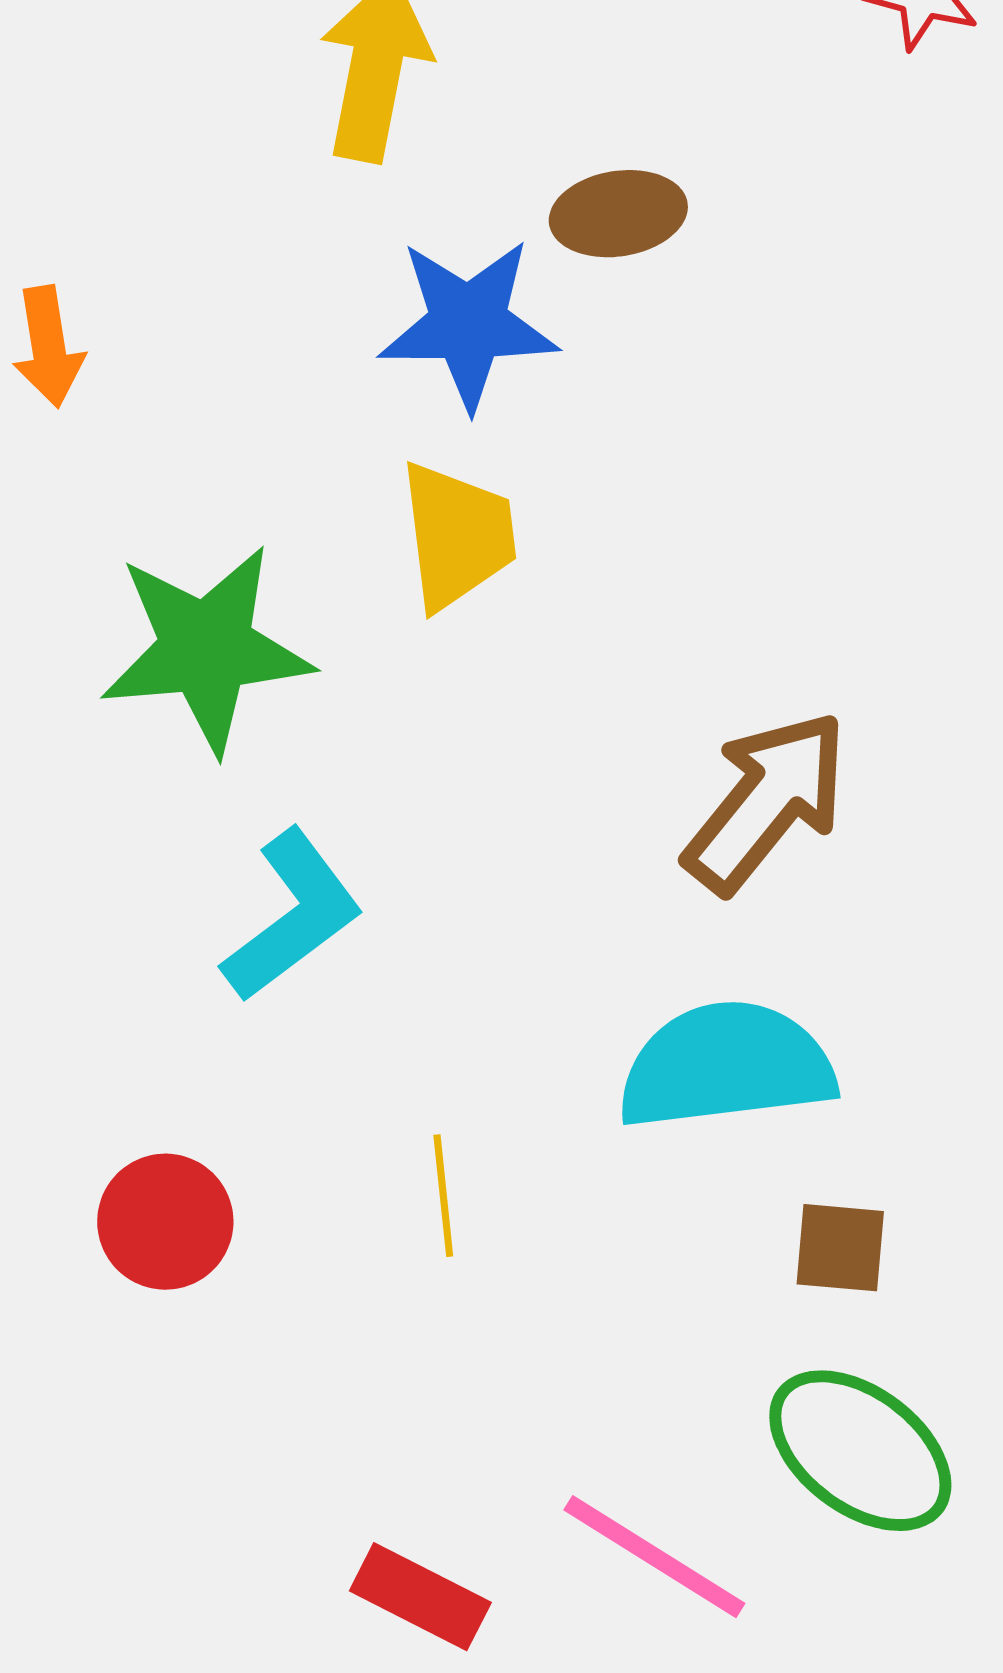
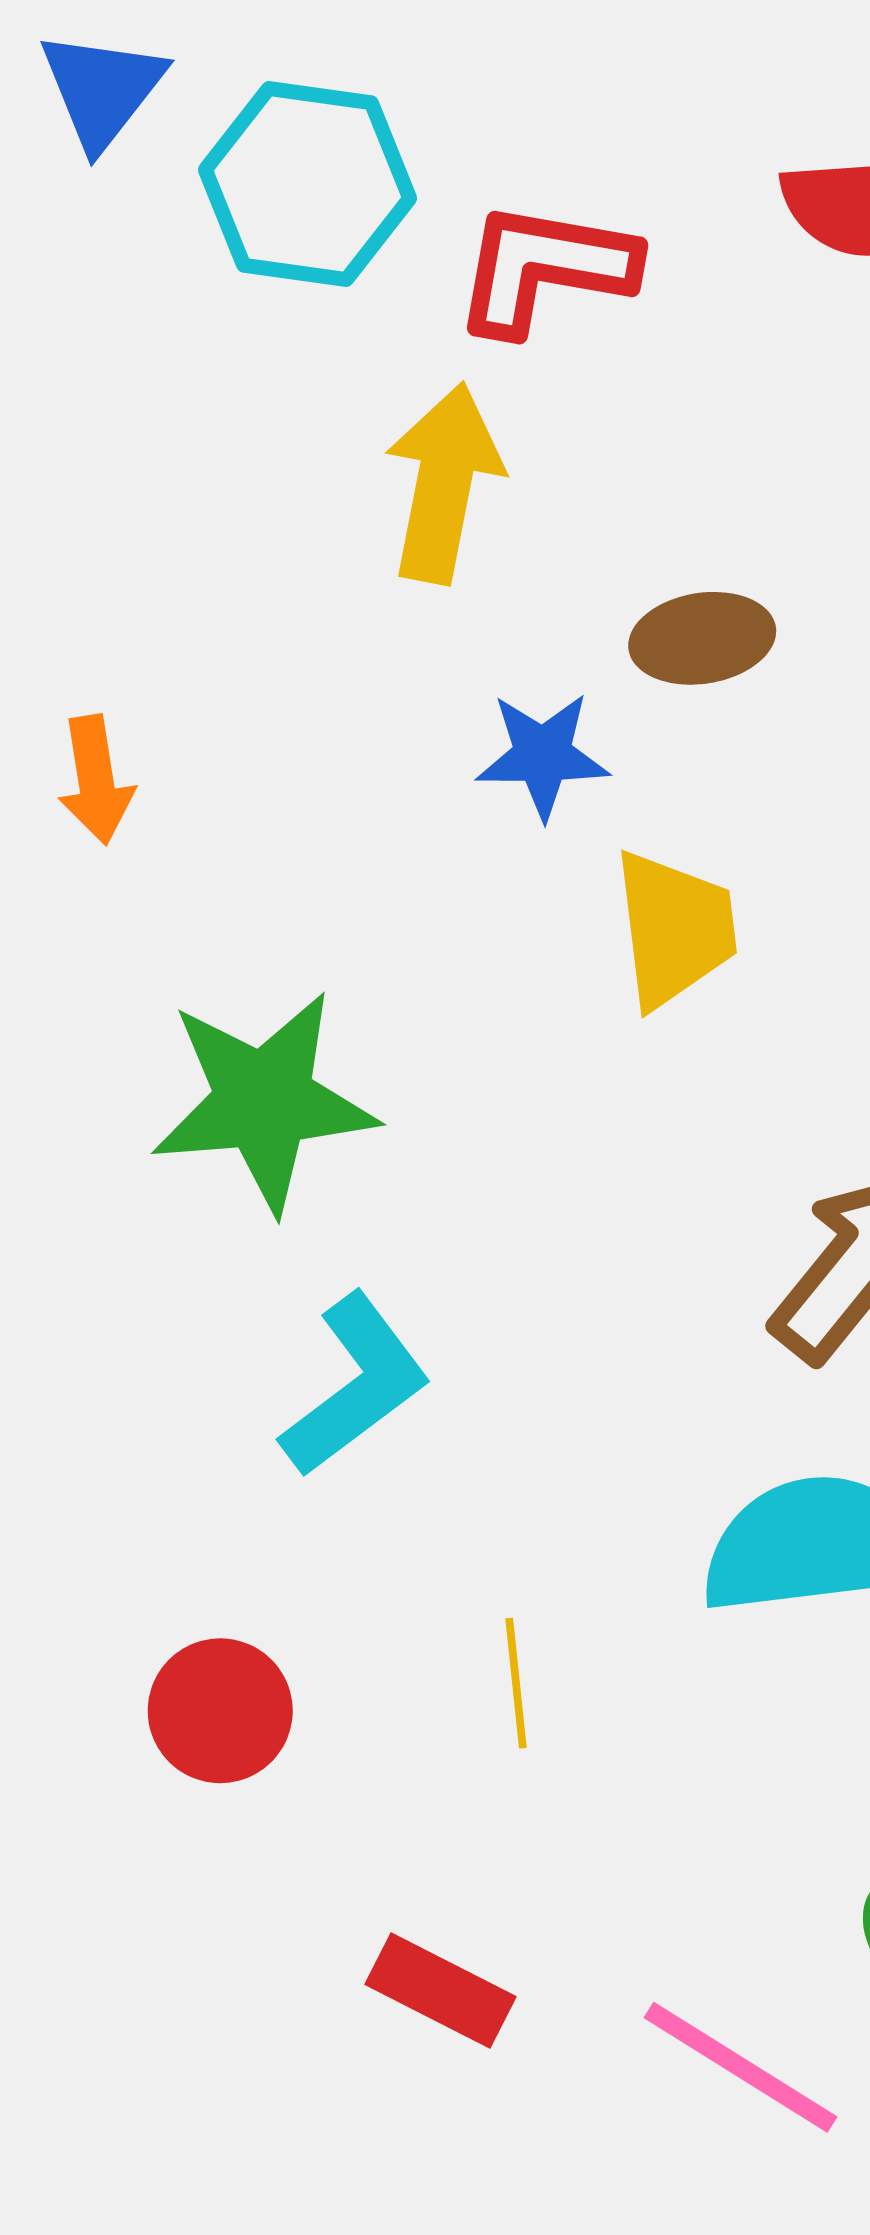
blue star: (468, 324) -> (543, 755), size x0.7
yellow trapezoid: (457, 536) -> (675, 929), moved
red rectangle: (420, 1597) -> (440, 1991), moved

